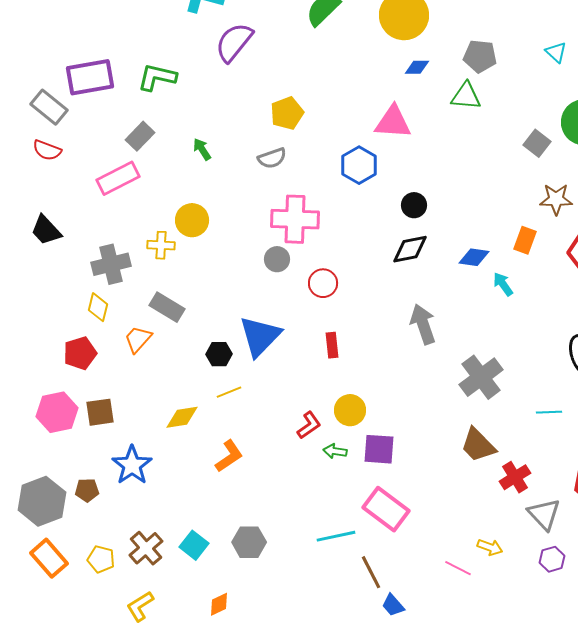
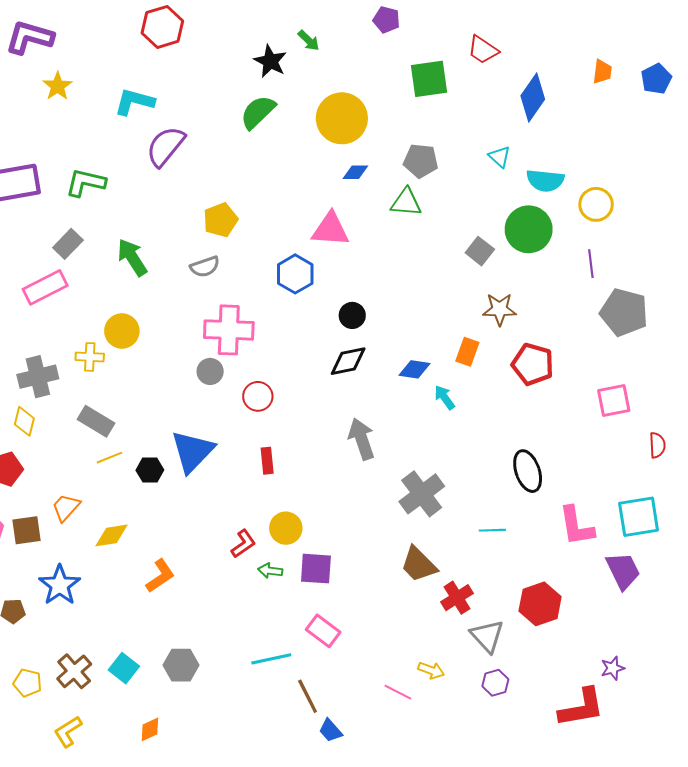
green arrow: (202, 149) -> (132, 257), size x1.6
orange trapezoid: (138, 339) -> (66, 507), moved
yellow line: (229, 392) -> (109, 458), moved
pink rectangle: (386, 509) -> (323, 631), size x0.7

